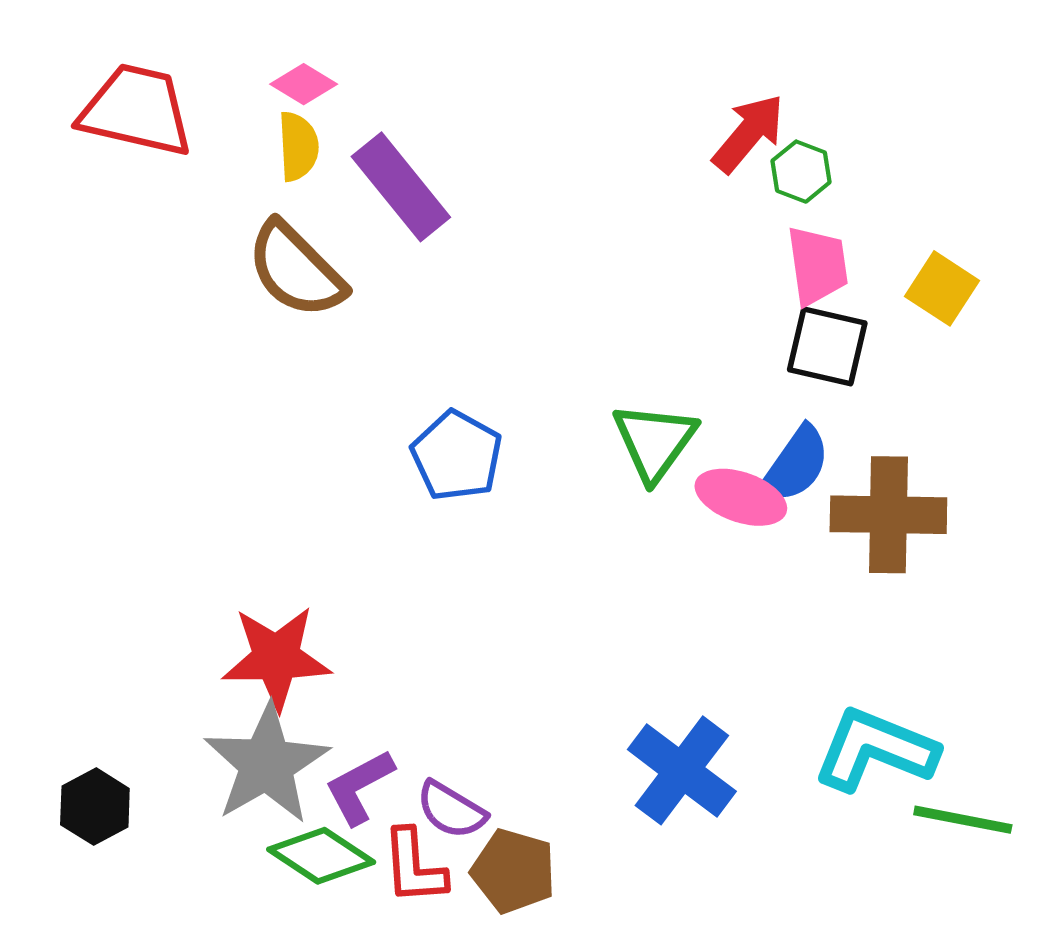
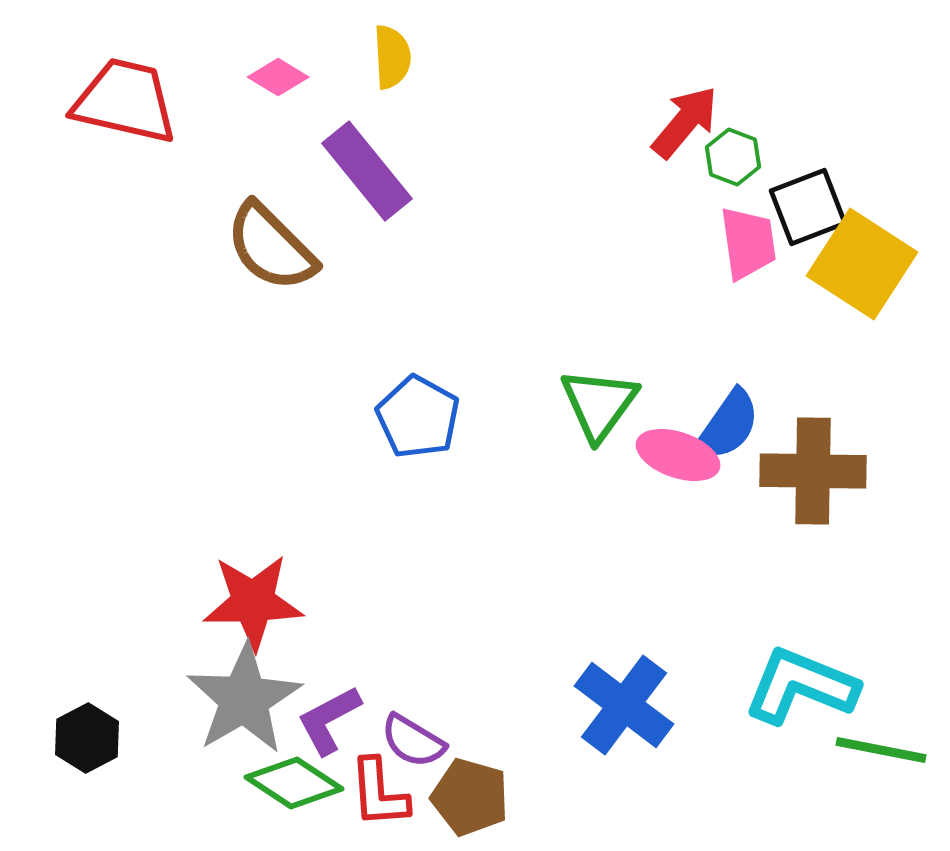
yellow semicircle: (298, 146) -> (392, 57), moved
yellow square: (942, 288) -> (862, 264), size x1.6
black square: (827, 346) -> (808, 207), moved, turned -34

